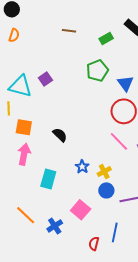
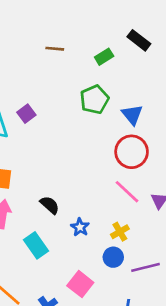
black semicircle: (60, 135) -> (50, 205), moved
yellow cross: (104, 172) -> (120, 232), moved
cyan rectangle: (48, 179) -> (36, 245), turned -48

